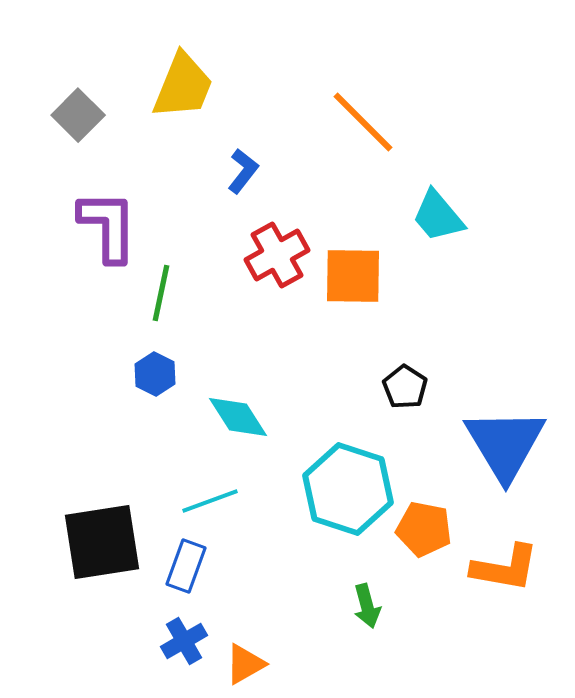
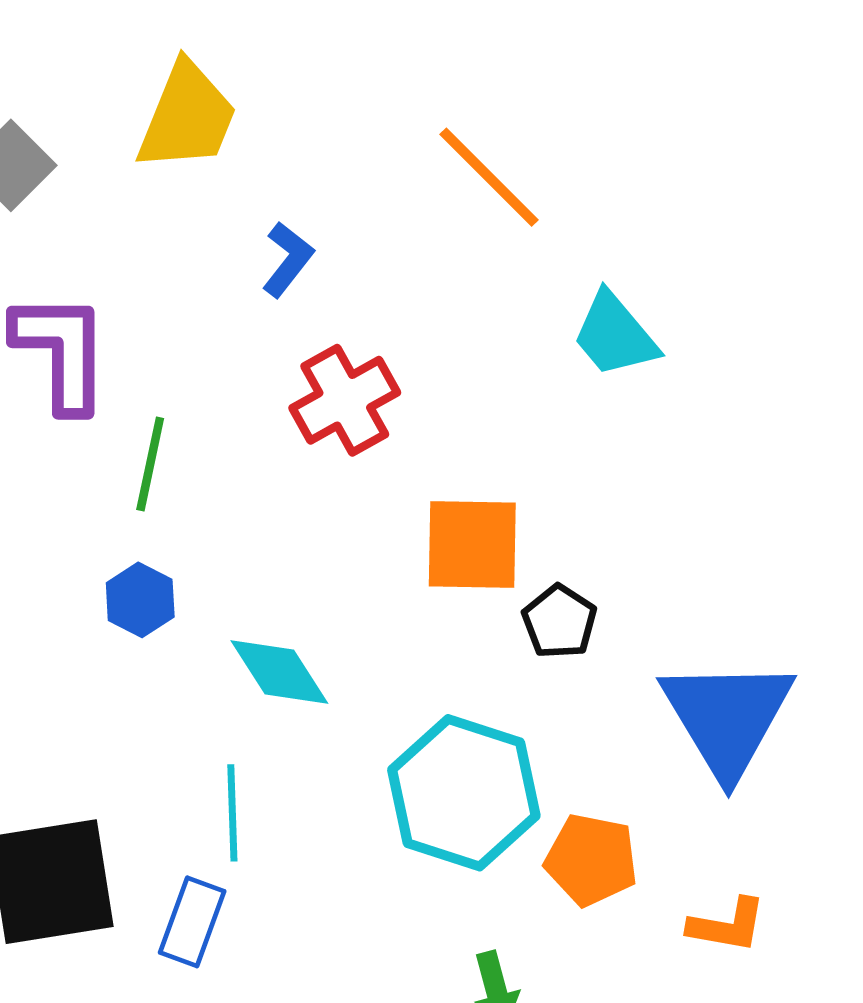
orange square: (353, 276) -> (472, 545), moved
cyan line: (210, 501) -> (232, 813), turned -72
orange L-shape: (505, 568) -> (727, 925), size x0.7

